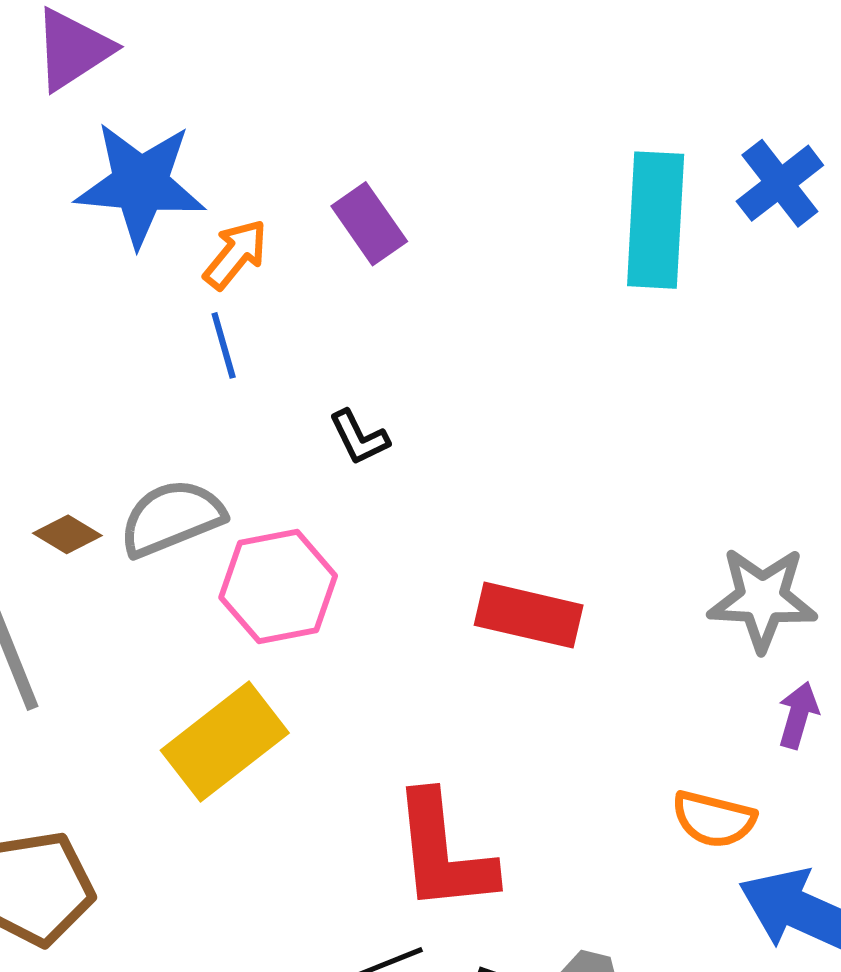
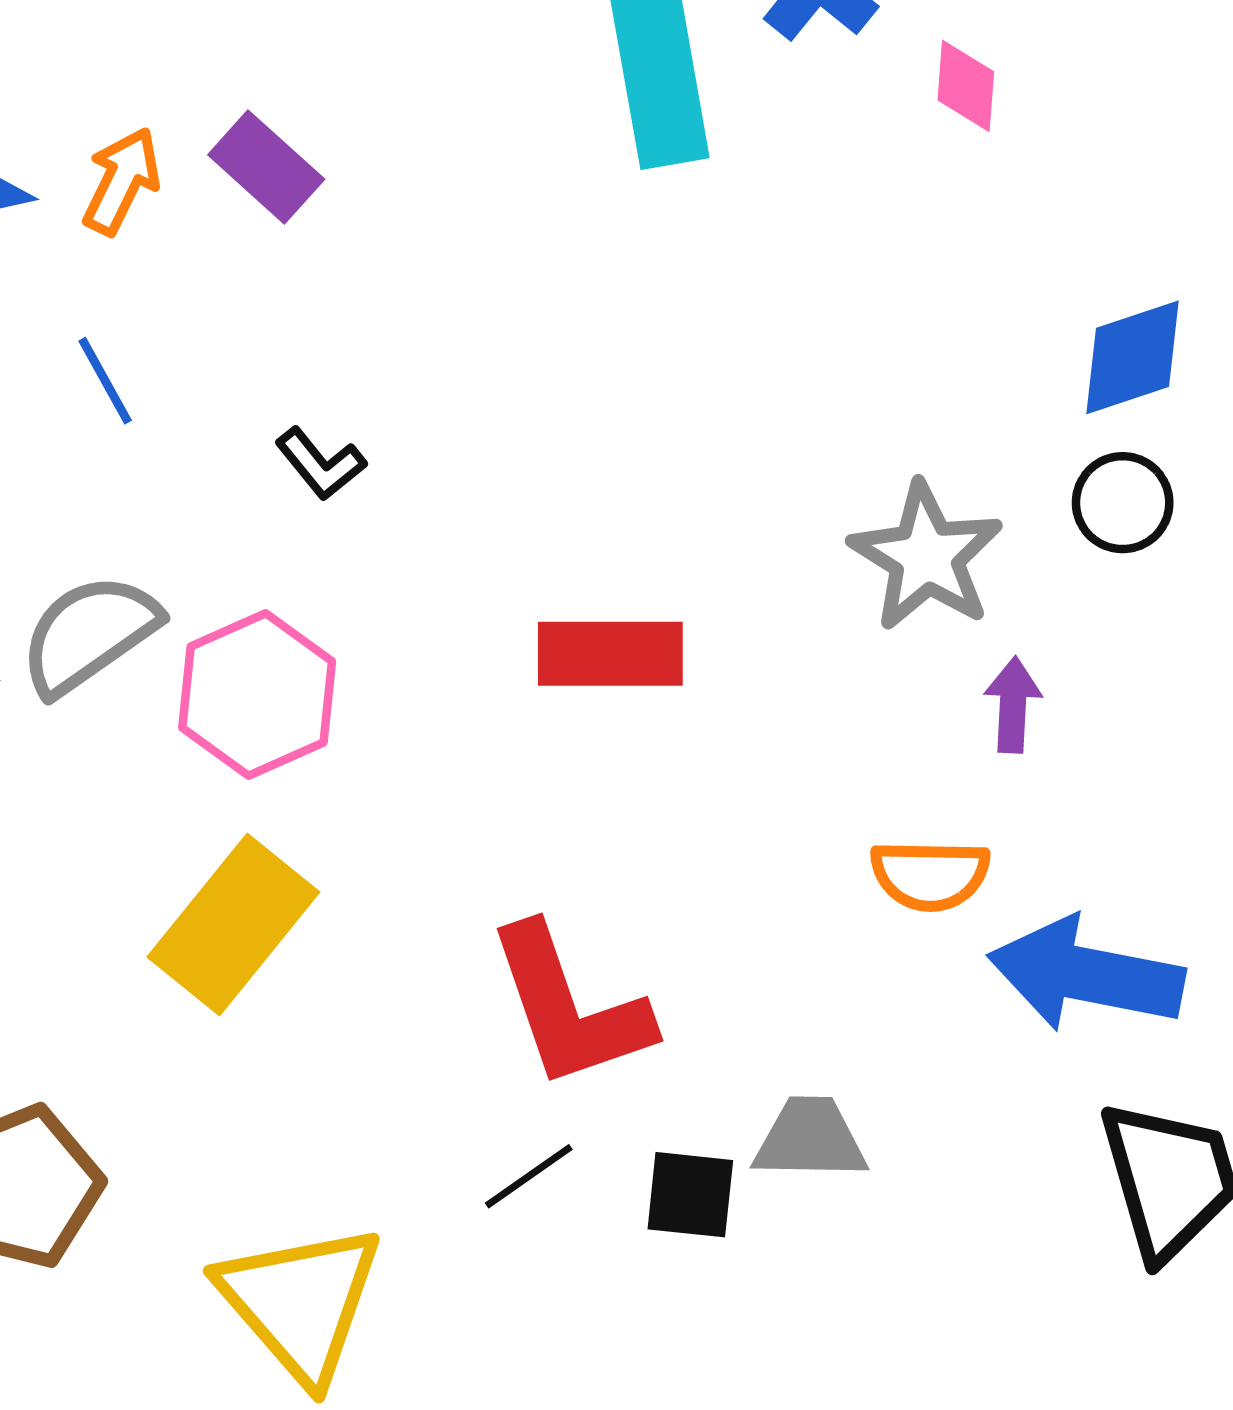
orange arrow: (236, 254) -> (122, 181), moved
gray star: (762, 599) -> (926, 557), turned -30

